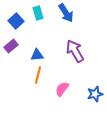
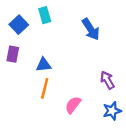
blue arrow: (66, 13) -> (91, 29), moved
purple rectangle: (11, 46) -> (13, 54), turned -40
purple arrow: (75, 51) -> (107, 80), moved, size x0.7

